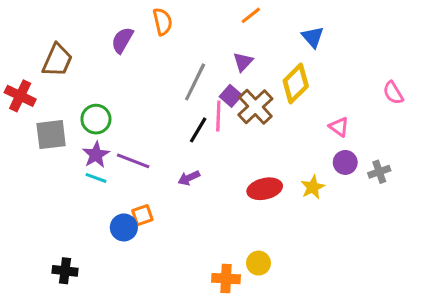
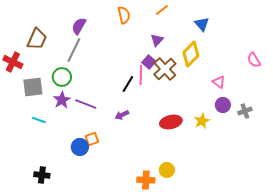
orange semicircle: (163, 22) -> (124, 15), moved
gray line: (195, 82) -> (74, 50), moved
cyan line: (96, 178) -> (39, 120), moved

